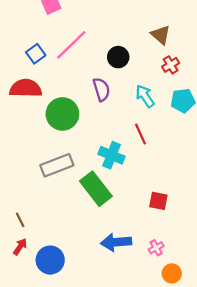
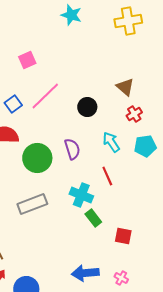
purple semicircle: (101, 89) -> (72, 149), moved
green rectangle: (96, 189) -> (93, 218), moved, size x0.6
pink cross: (156, 248) -> (121, 278), turned -32

